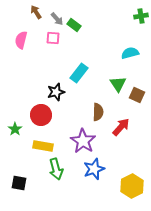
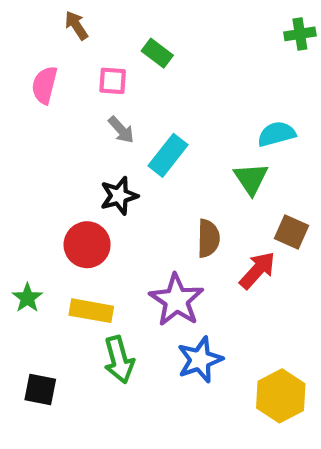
gray arrow: (57, 19) -> (121, 130), moved
cyan semicircle: (130, 53) -> (277, 134), moved
brown square: (137, 95) -> (291, 232), moved
green star: (15, 129) -> (27, 298), moved

